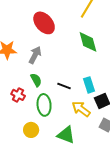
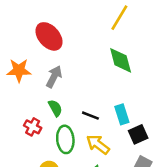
red ellipse: (44, 23) -> (49, 36), moved
yellow arrow: (81, 109) -> (98, 144), moved

